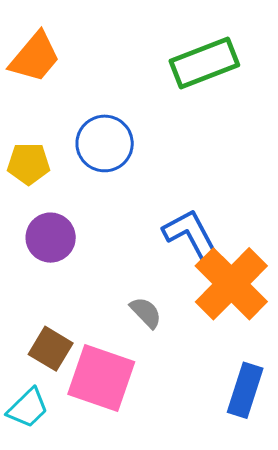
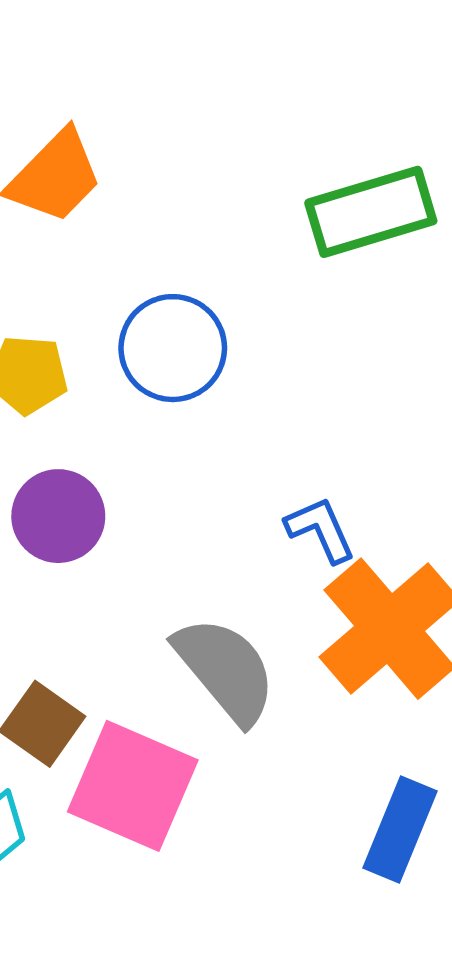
blue L-shape: (191, 234) -> (320, 530), size x0.7
gray semicircle: (146, 313) -> (225, 670), size x1.8

